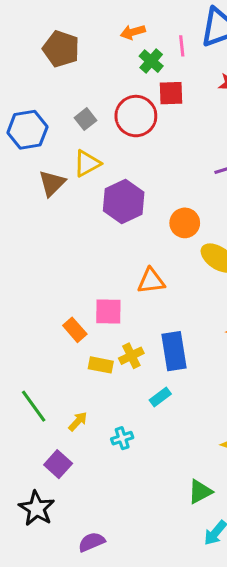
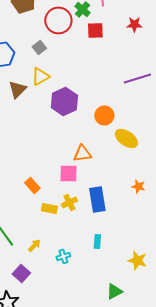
red circle: (136, 116) -> (58, 20), moved
pink square: (108, 311) -> (68, 173), moved
cyan rectangle: (160, 397) -> (97, 241), moved, turned -48

